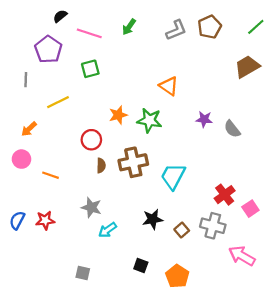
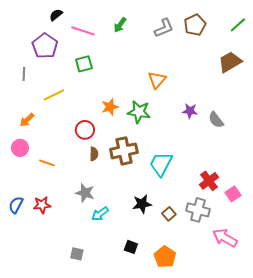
orange triangle: (169, 86) -> (157, 80), turned 36

